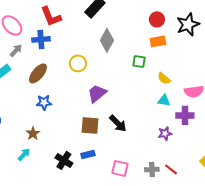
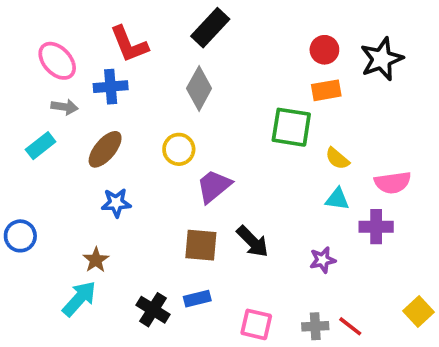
gray diamond: (107, 40) -> (199, 88), moved
gray arrow: (16, 50) -> (65, 107), turned 56
green square: (139, 61) -> (291, 127), size x1.6
yellow circle: (78, 63) -> (179, 149), moved
purple star: (165, 133) -> (323, 260), moved
cyan arrow: (24, 154) -> (79, 299), size x1.5

